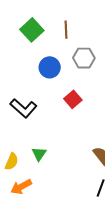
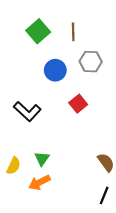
orange arrow: (21, 187) -> (39, 182), moved

